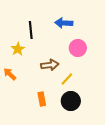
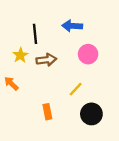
brown arrow: (50, 65) -> (46, 60), moved
black circle: (71, 101) -> (91, 114), moved

